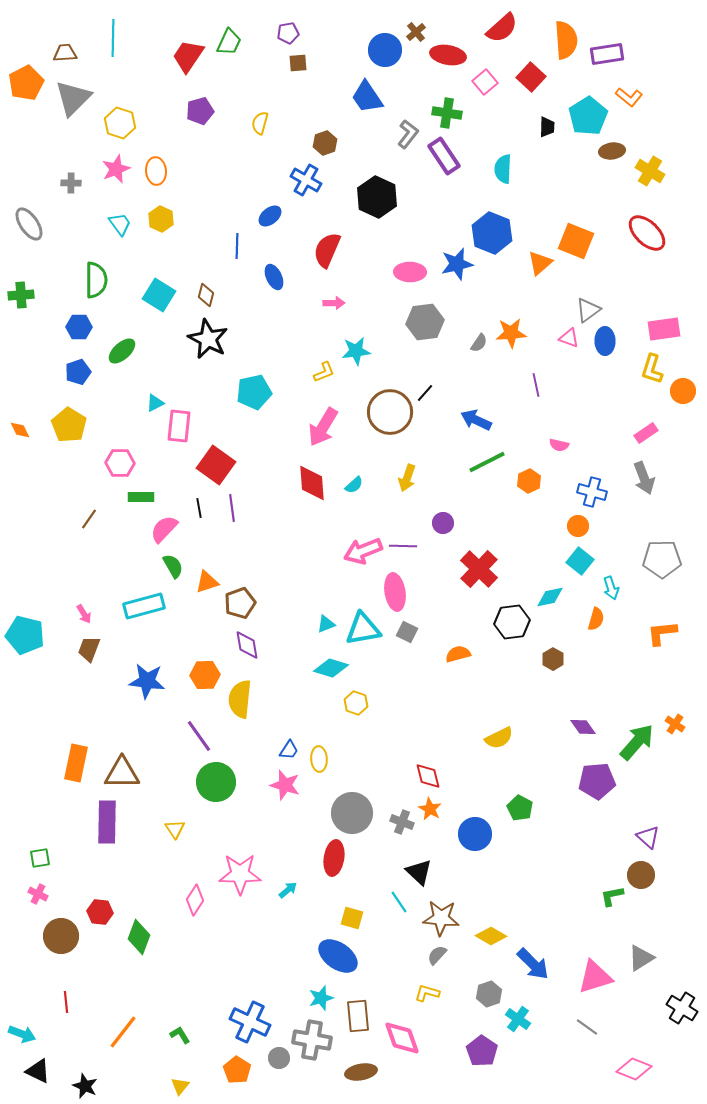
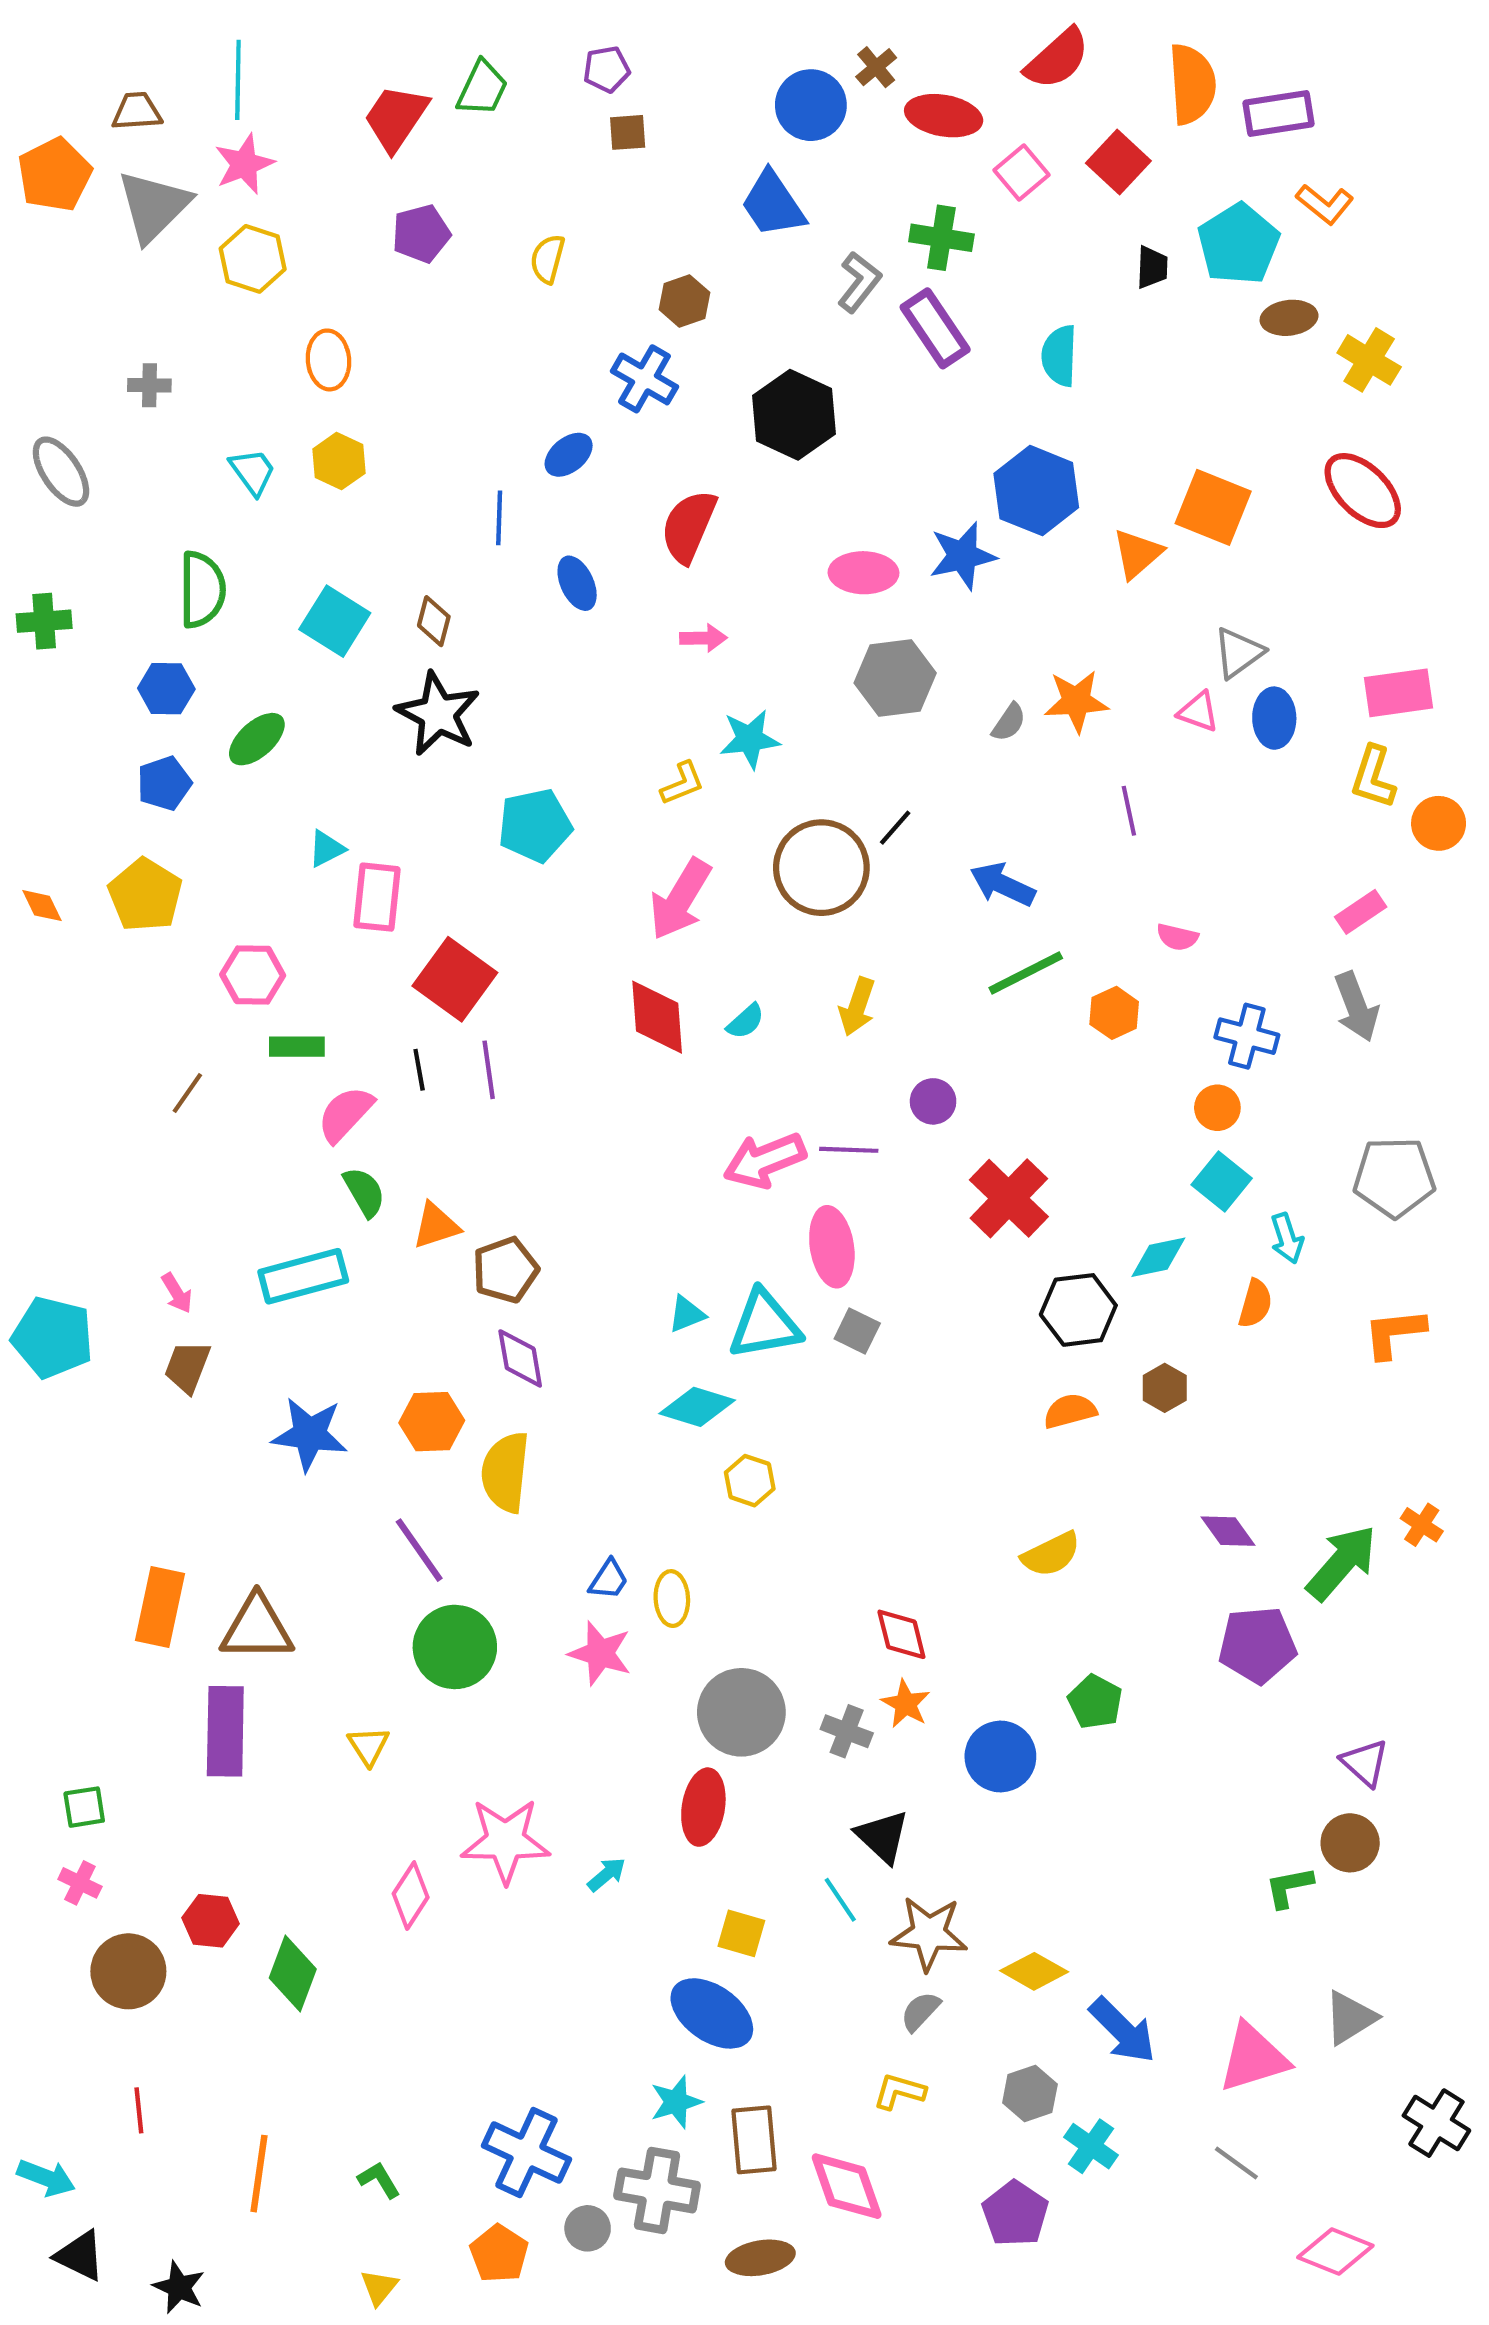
pink star: (116, 169) -> (244, 164), moved
orange semicircle: (458, 654) -> (1070, 1411), moved
orange line: (123, 1032) -> (259, 2174), turned -30

